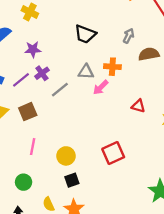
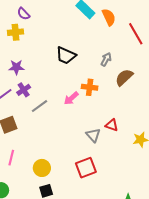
yellow cross: (30, 12) -> (16, 32), turned -35
brown semicircle: (149, 54) -> (124, 77), turned -36
gray triangle: (86, 72) -> (93, 135), moved, turned 42
pink arrow: (101, 87) -> (71, 98), moved

